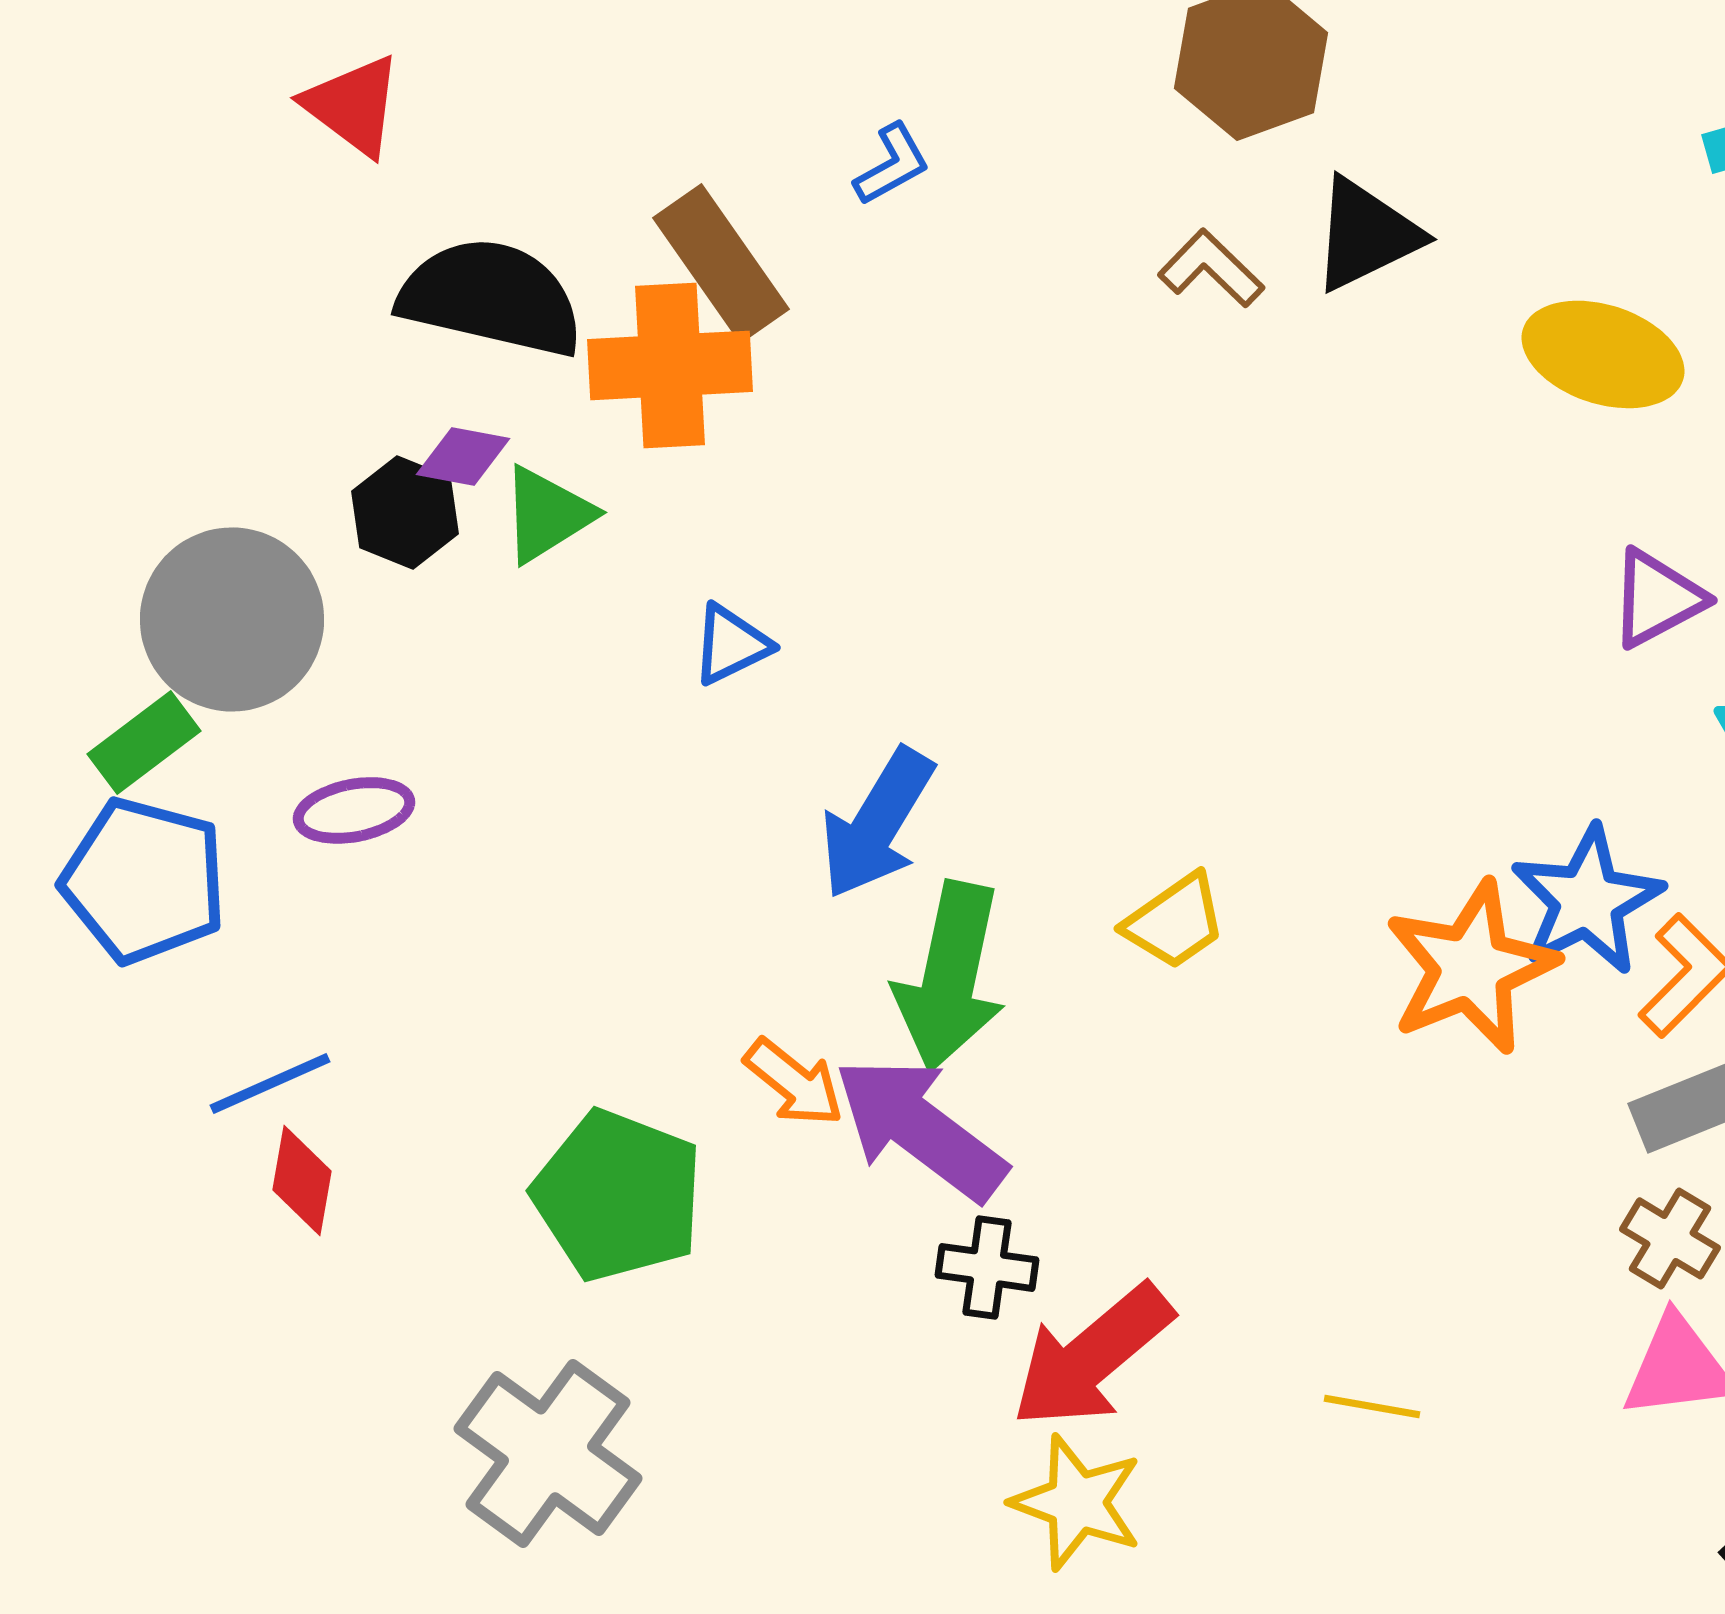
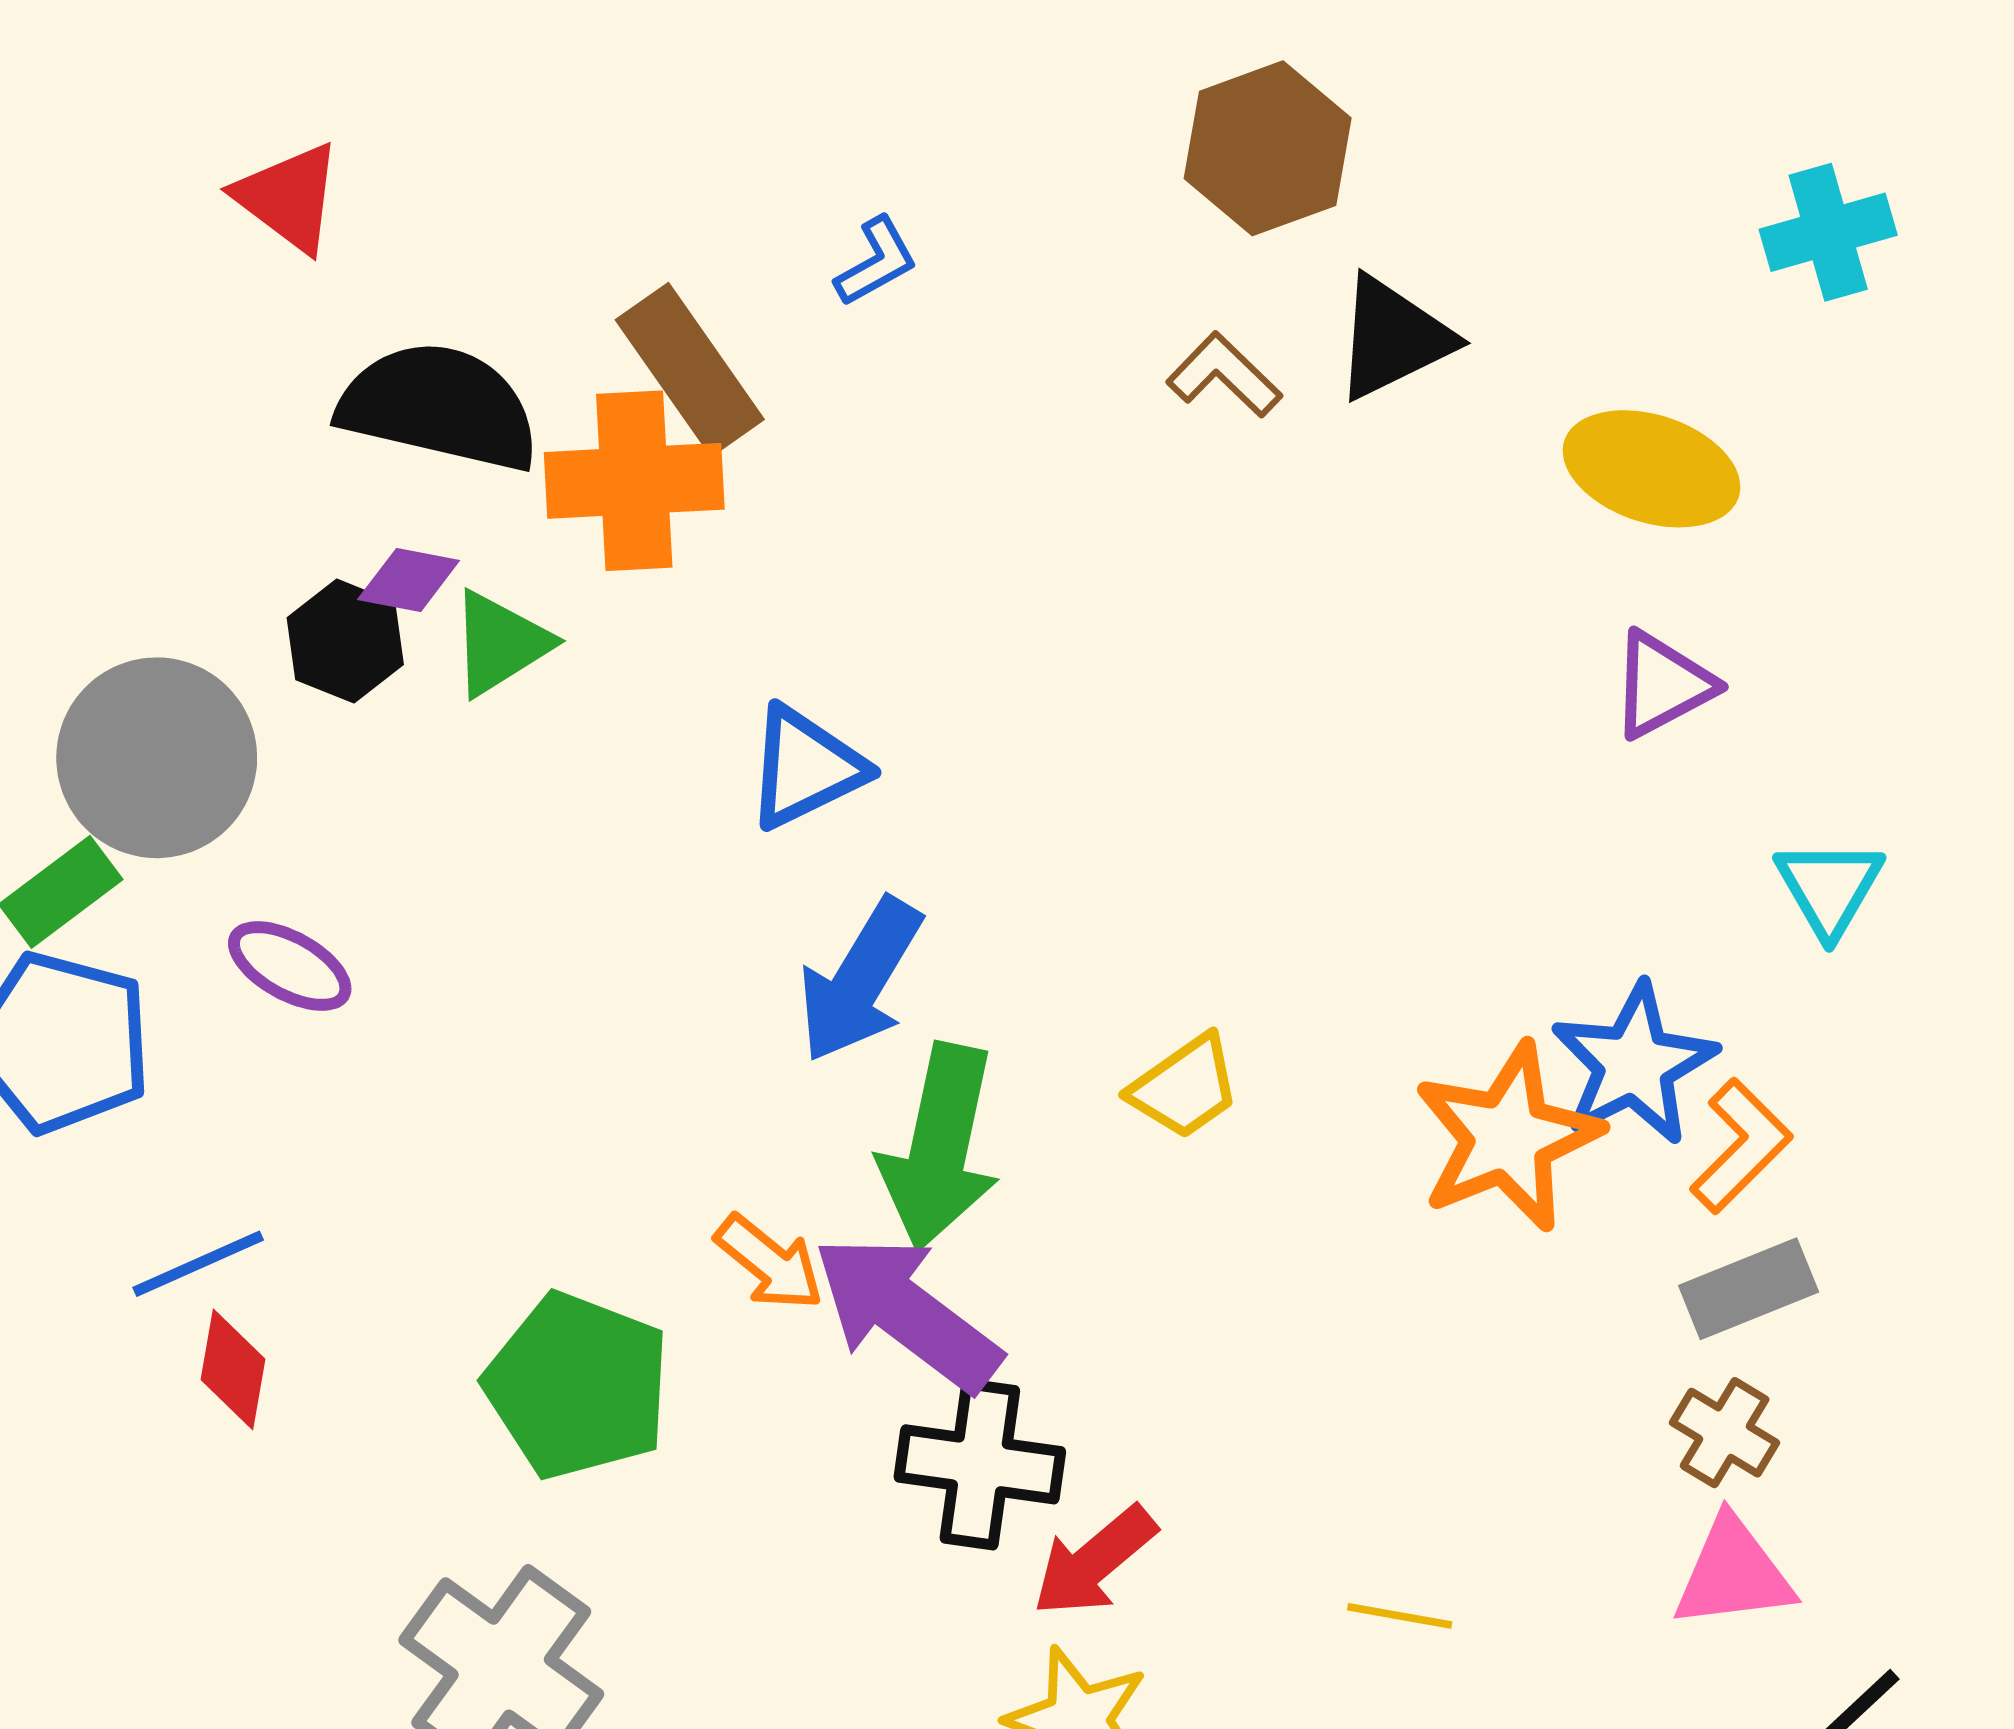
purple triangle: (1657, 598) -> (1662, 685), moved
blue triangle: (731, 644) -> (805, 768), moved, size x1.4
purple ellipse: (354, 810) -> (290, 966), turned 40
black cross: (987, 1267) -> (980, 1464), size x1.5
red arrow: (1092, 1356) -> (1094, 1561), size x0.7

